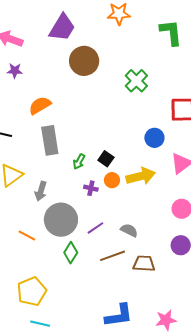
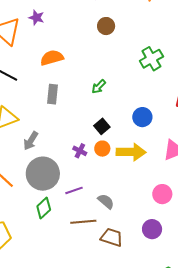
brown circle: (84, 61) -> (106, 26), size x0.6
blue circle: (154, 138) -> (142, 117), moved
gray rectangle: (50, 140) -> (52, 94), size x0.7
green arrow: (79, 162) -> (99, 87), moved

